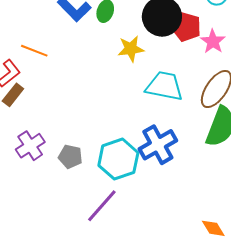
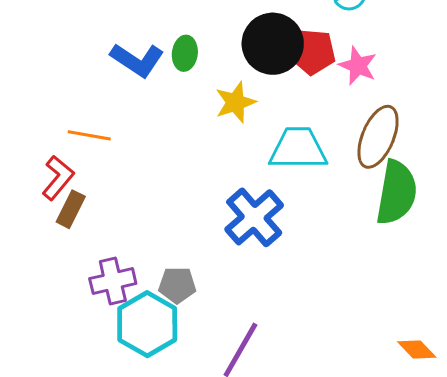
blue cross: (158, 145) -> (254, 217), moved
purple cross: (30, 146) -> (113, 281), turned 32
cyan hexagon: (118, 159) -> (147, 324), moved

